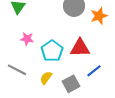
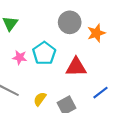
cyan pentagon: (52, 51) -> (44, 53), moved
blue line: (94, 71) -> (101, 93), moved

